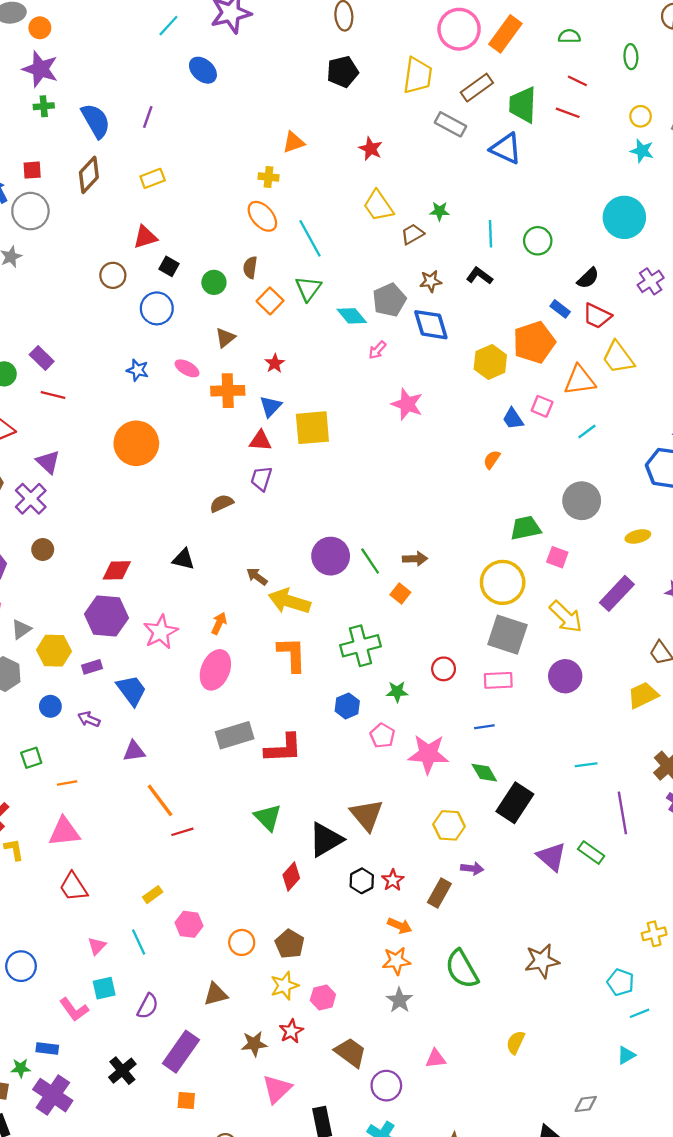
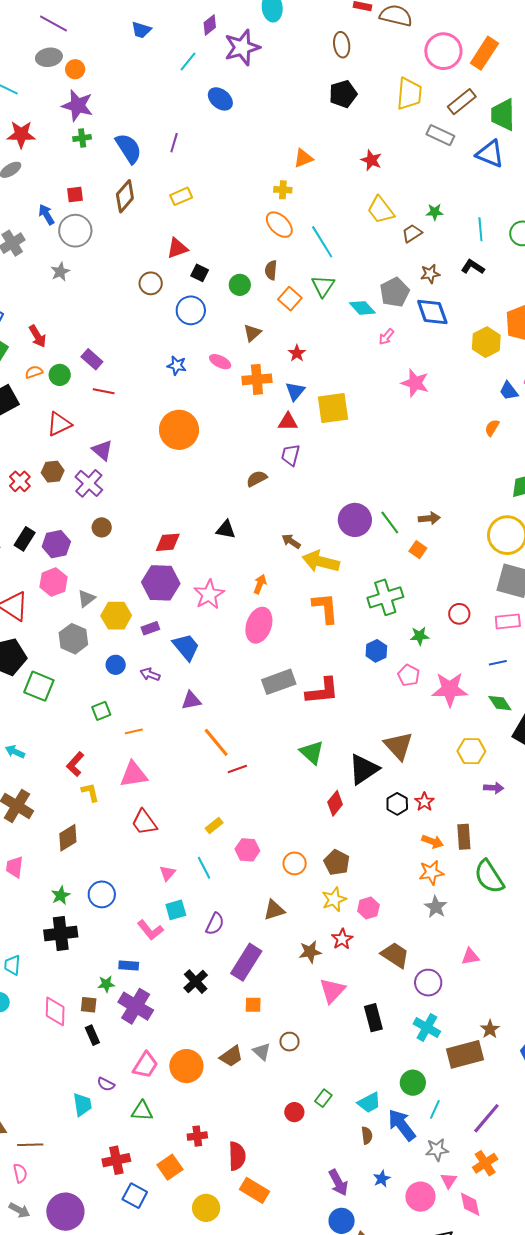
brown rectangle: (439, 893) -> (464, 837), moved, turned -30

